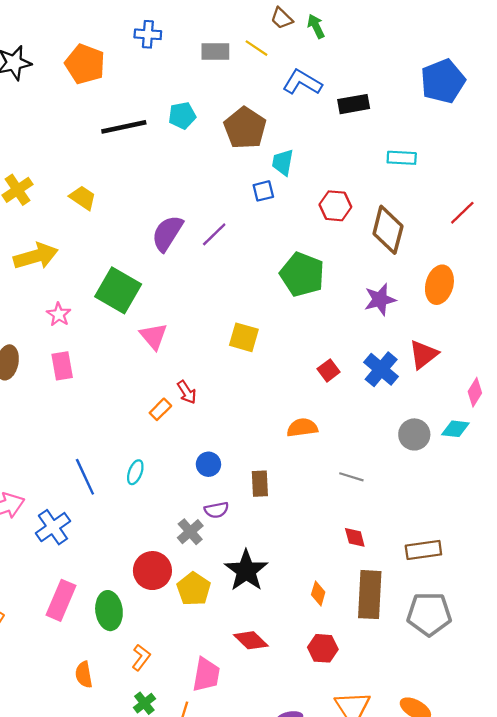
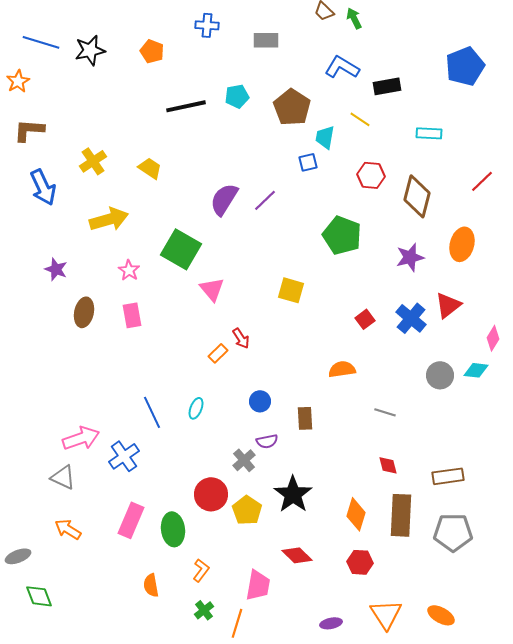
yellow line: (256, 48) -> (360, 119), moved
orange pentagon: (85, 64) -> (152, 51), size x0.7
orange diamond: (318, 593) -> (356, 514), size x1.5

